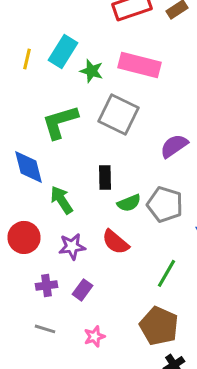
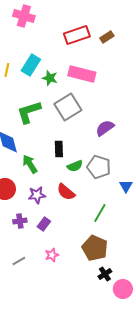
gray square: (118, 114) -> (68, 107), turned 32
gray line: (45, 329) -> (19, 261), moved, turned -48

